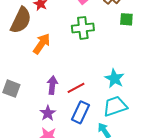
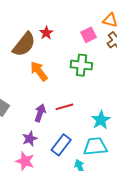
orange arrow: (42, 44) -> (39, 71), turned -85
red line: (76, 88) -> (64, 107), moved

